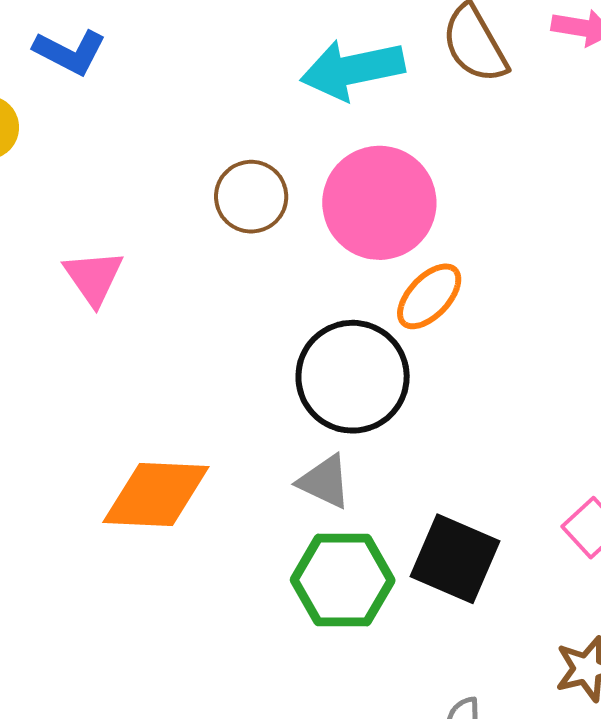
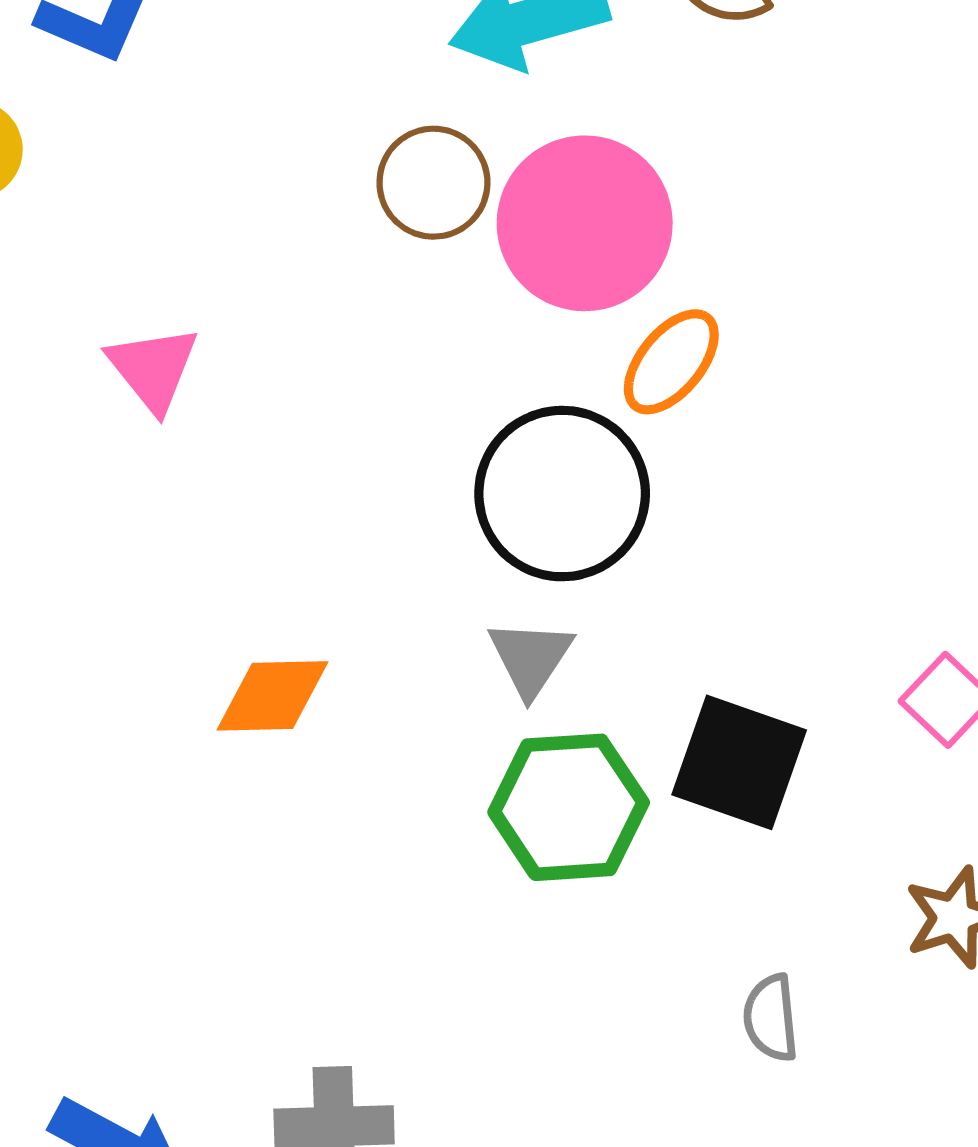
brown circle: (251, 197) -> (433, 183), moved
gray triangle: (325, 482) -> (530, 658), turned 42
orange diamond: (156, 495) -> (272, 696), size x0.7

